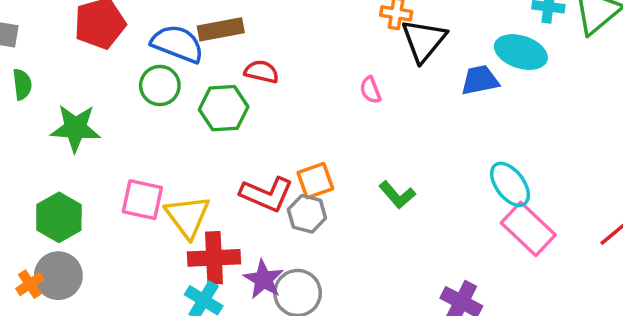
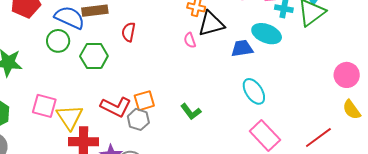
black triangle: (424, 40) -> (211, 24), turned 32
red semicircle: (262, 72) -> (129, 32), moved, turned -96
pink semicircle: (370, 90) -> (190, 40), moved
cyan ellipse: (510, 184) -> (254, 91), moved

